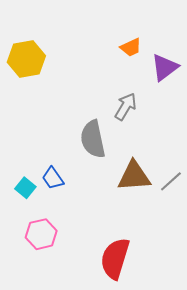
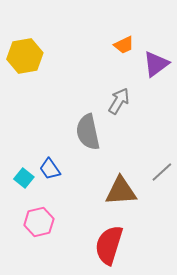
brown triangle: (134, 176) -> (121, 191), moved

